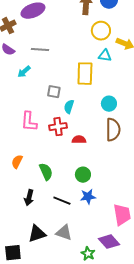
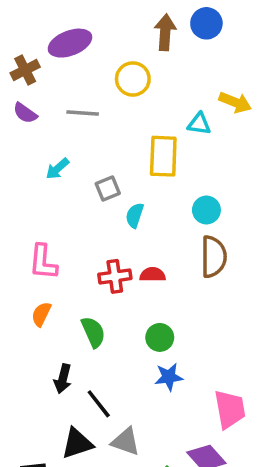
yellow circle: (101, 31) -> (133, 79), moved
cyan arrow: (24, 72) -> (57, 169), moved
gray square: (54, 92) -> (108, 188), turned -32
pink L-shape: (29, 122) -> (43, 262), moved
red cross: (58, 127) -> (115, 276), moved
black line: (62, 201) -> (99, 404), moved, turned 30

